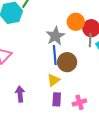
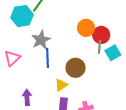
gray star: (55, 36) -> (41, 40), moved
blue line: (55, 55) -> (48, 58), moved

